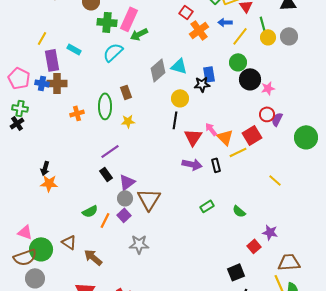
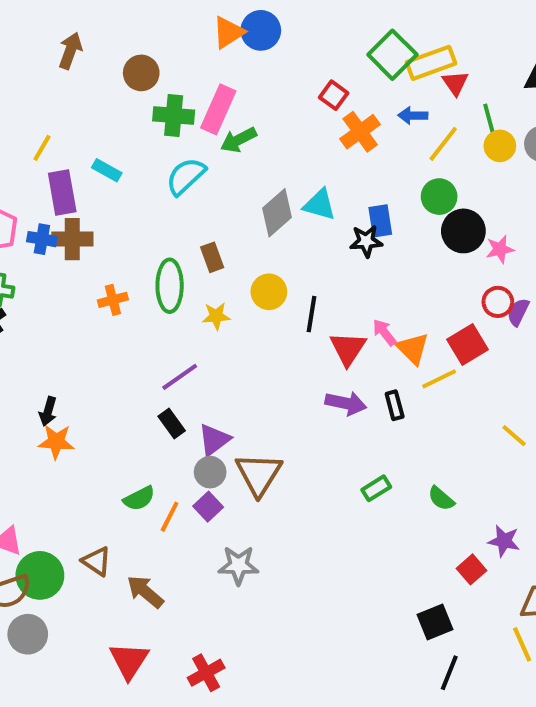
yellow circle: (180, 98) -> (269, 292), moved

